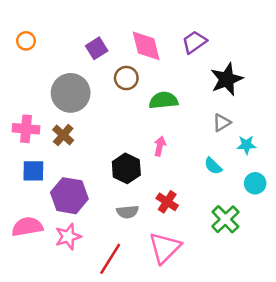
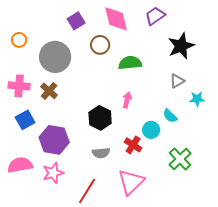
orange circle: (26, 41) -> (19, 40), moved
blue square: (33, 171) -> (25, 120), turned -30
cyan circle: (255, 183) -> (151, 130), moved

